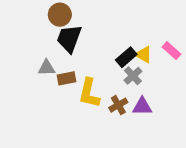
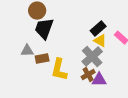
black rectangle: (126, 57) -> (98, 29), moved
gray cross: (133, 76) -> (92, 57), size x1.5
brown cross: (118, 105) -> (88, 75), moved

